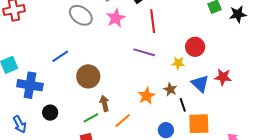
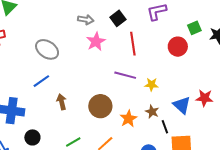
gray ellipse: (81, 15) -> (47, 49), moved
red circle: (195, 47) -> (178, 47), moved
yellow star: (178, 63) -> (151, 84), moved
brown circle: (88, 76) -> (100, 106), moved
brown arrow: (104, 103) -> (62, 102), moved

